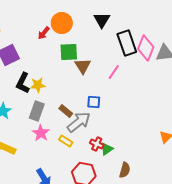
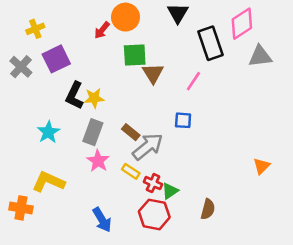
pink diamond: (146, 48) -> (242, 24), moved, turned 35
blue square: (94, 102) -> (183, 120), moved
red cross: (97, 144) -> (153, 183), moved
green triangle: (107, 149) -> (170, 191), moved

